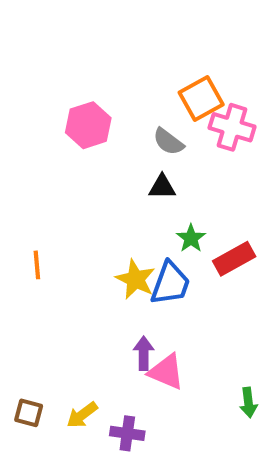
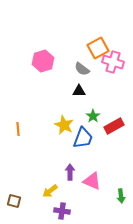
yellow star: (135, 279) -> (64, 125), moved
pink triangle: (166, 372) -> (92, 181), moved
yellow arrow: (82, 415) -> (50, 191), moved

